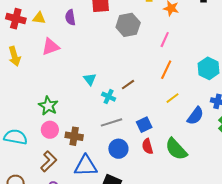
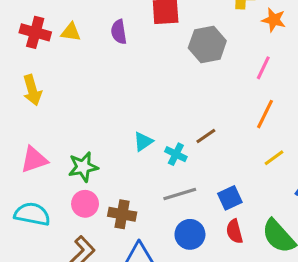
pink triangle: (50, 47) -> (34, 160), moved
cyan triangle: (90, 79) -> (143, 142), moved, turned 32
green star: (48, 106) -> (83, 167), turned 30

